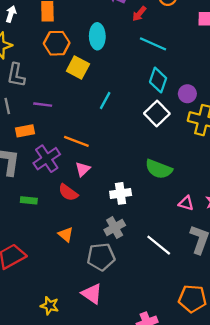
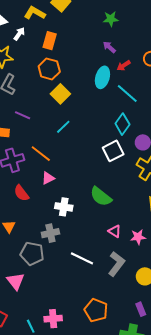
cyan ellipse: (97, 36) -> (102, 77), moved
cyan line: (105, 101) -> (63, 127), moved
pink triangle: (83, 169) -> (48, 178), moved
white line: (159, 245) -> (82, 258), turned -30

